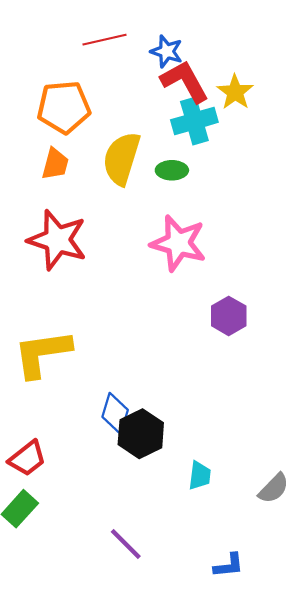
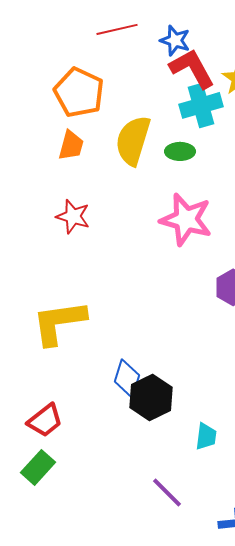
orange pentagon: (64, 107) -> (79, 92), turned 30
red star: (57, 240) -> (73, 216), size x0.6
purple line: (126, 544) -> (167, 492), moved

